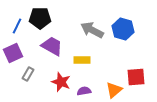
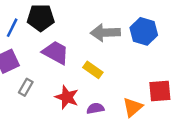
gray arrow: (92, 30) -> (105, 33), turned -30
yellow rectangle: (82, 60) -> (93, 70), turned 35

